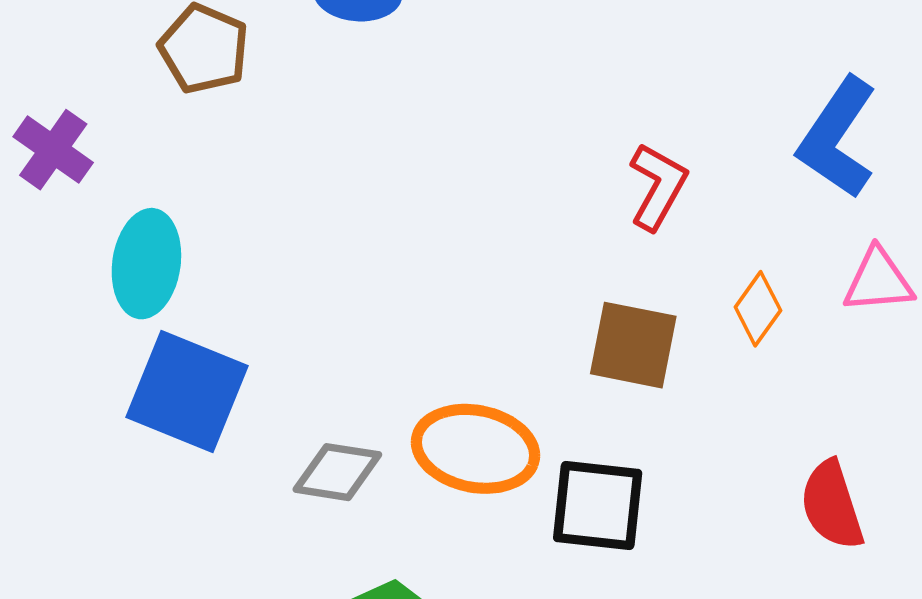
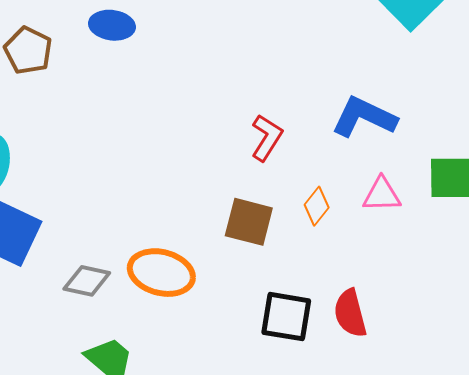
blue L-shape: (837, 138) -> (364, 117), turned 78
black square: (598, 505) -> (286, 317), moved

